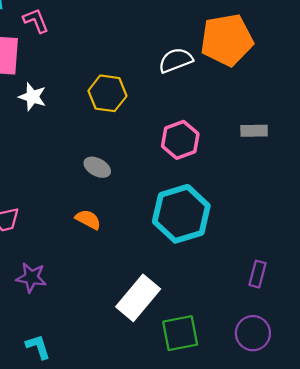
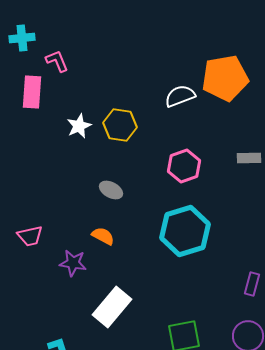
white star: (32, 97) -> (79, 126), moved, turned 30
purple star: (31, 277) -> (73, 263), moved
white rectangle: (138, 298) -> (112, 307), moved

